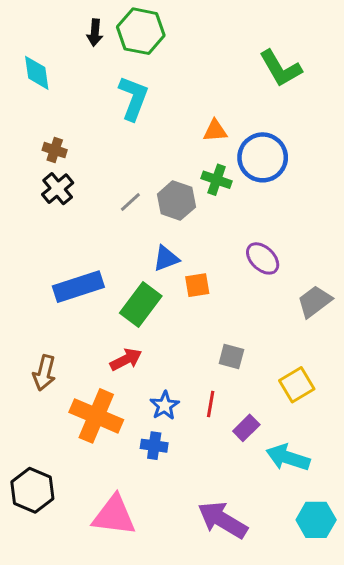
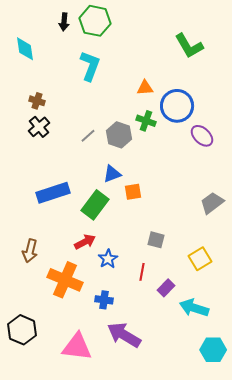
purple ellipse: (263, 258) -> (202, 136), moved
blue star: (165, 406) -> (108, 259), moved
purple arrow: (223, 520) -> (124, 335), moved

